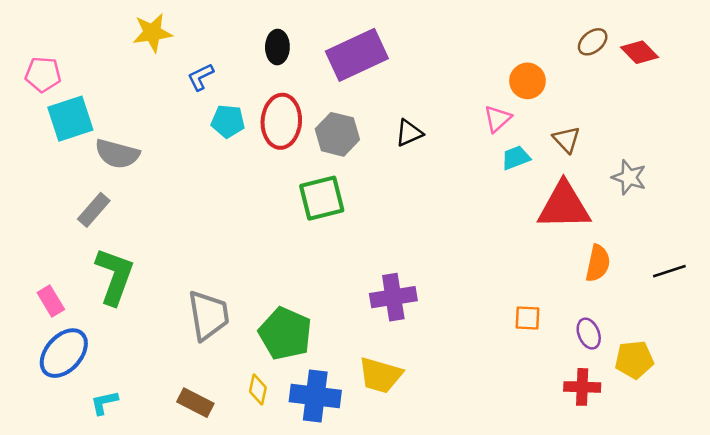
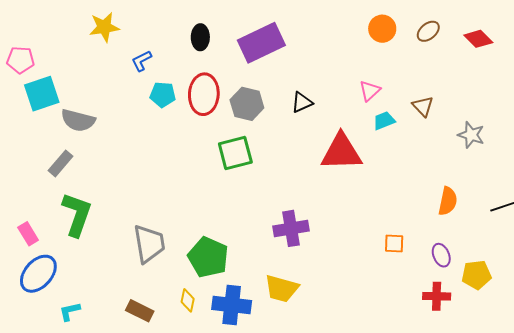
brown ellipse: (593, 42) -> (428, 31), moved
orange circle: (527, 81) -> (382, 29), moved
red triangle: (564, 206) -> (341, 152), moved

